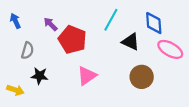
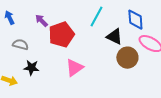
red pentagon: (72, 40) -> (61, 35), turned 30
gray semicircle: (27, 51) -> (20, 45), turned -91
brown circle: (142, 77) -> (127, 58), moved

